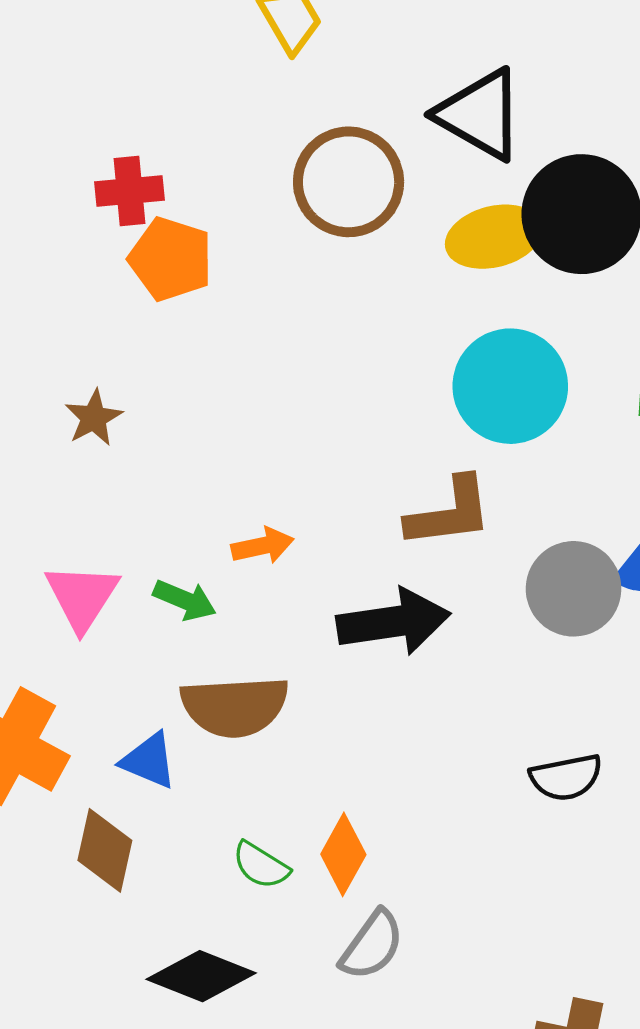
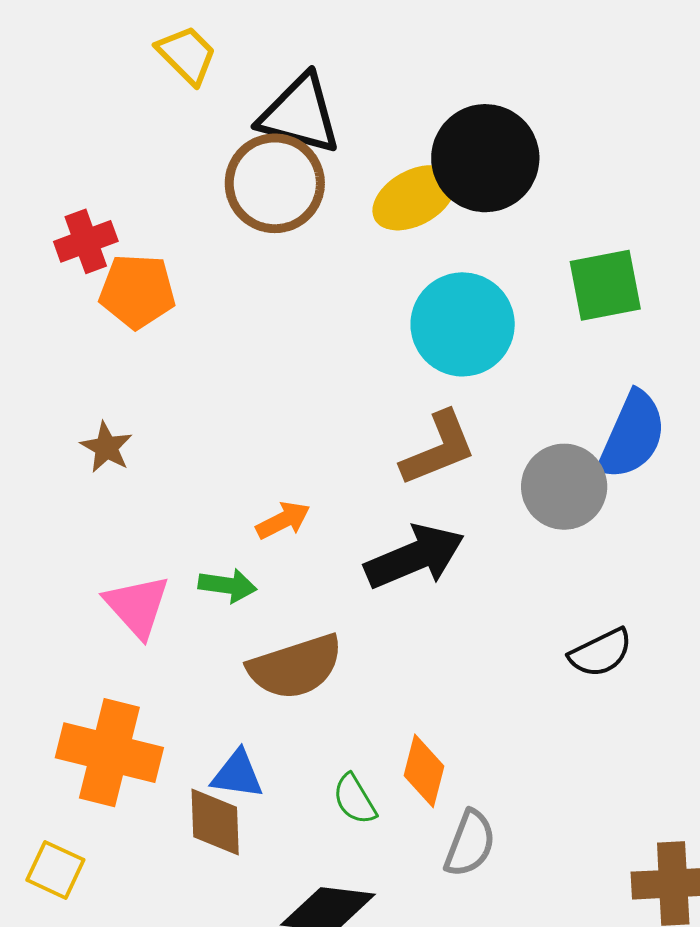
black triangle: (480, 114) -> (300, 114), moved
blue triangle: (149, 761) -> (237, 774), moved
green semicircle: (261, 865) -> (355, 799), turned 42

